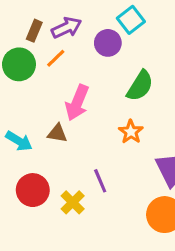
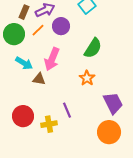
purple circle: (108, 43) -> (61, 26), moved
cyan arrow: (19, 141) -> (24, 63), moved
yellow cross: (73, 202) -> (49, 124), turned 35

